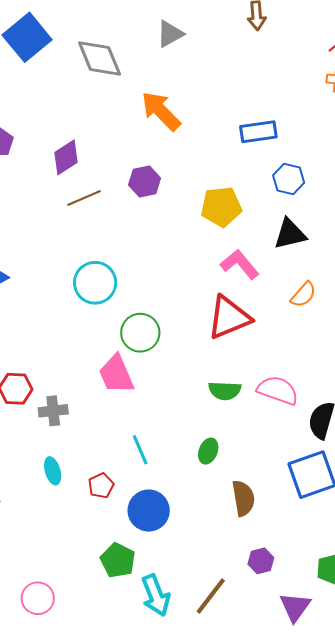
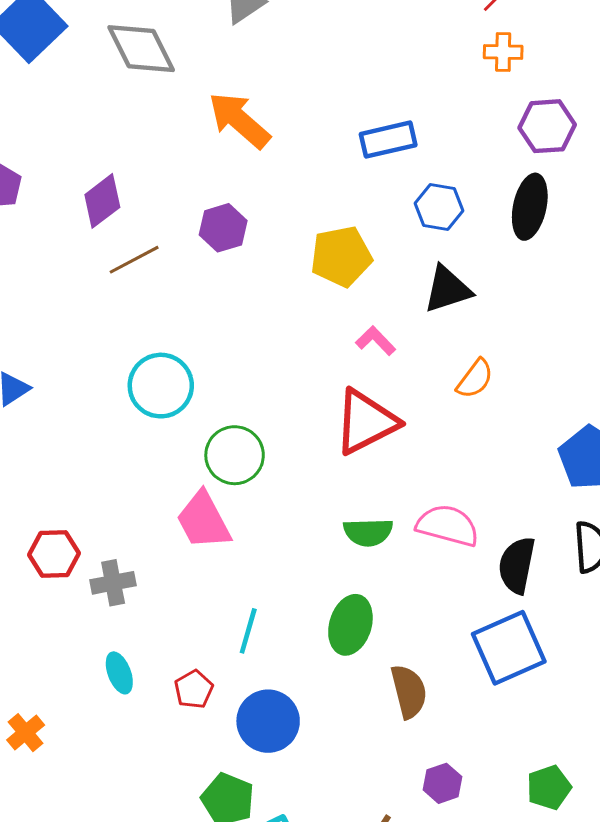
pink L-shape: (240, 264) -> (376, 341), size x0.7
cyan line: (140, 450) -> (248, 631), turned 44
green ellipse: (208, 451) -> (350, 625), size x1.5

